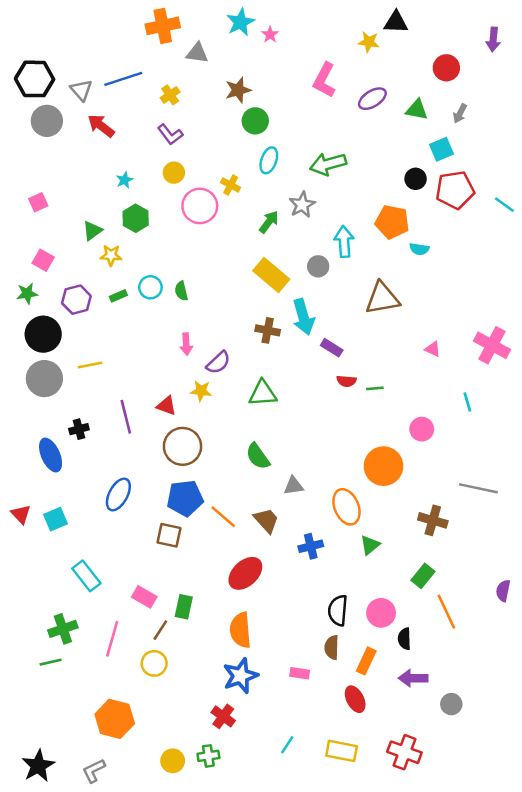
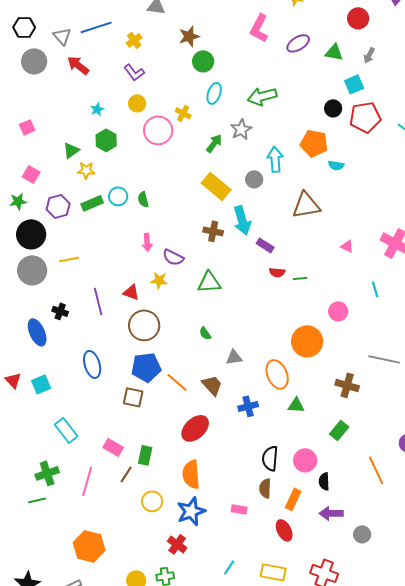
black hexagon: (35, 79) -> (24, 27), size x0.7
green rectangle: (118, 296) -> (92, 203), size x1.5
purple semicircle: (218, 363) -> (173, 257), turned 70
black cross: (79, 429) -> (60, 311), turned 35
green semicircle: (258, 456) -> (205, 333), size x0.6
blue ellipse: (118, 494) -> (92, 364), turned -44
green triangle: (370, 545) -> (296, 405), turned 42
orange line: (446, 612) -> (376, 470), moved
yellow circle: (154, 663) -> (152, 501), moved

